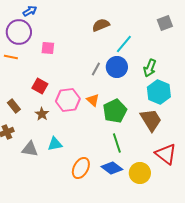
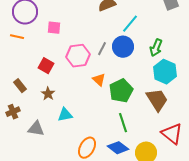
pink hexagon: (68, 100) -> (78, 56), moved
cyan triangle: (55, 144) -> (65, 115), moved

